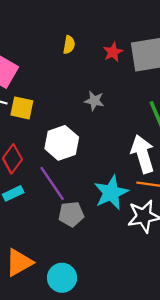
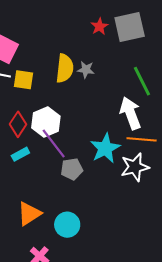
yellow semicircle: (69, 45) -> (65, 68), moved, size x1.8
white hexagon: (62, 143) -> (46, 122), moved

